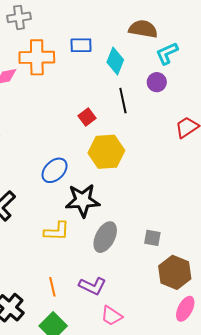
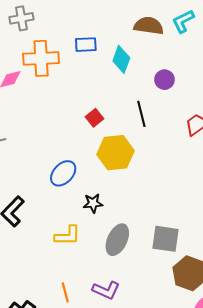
cyan L-shape: (167, 53) -> (183, 21), moved
black line: (123, 101) -> (141, 114), moved
black star: (83, 200) -> (93, 203), size x0.6
gray square: (152, 238) -> (166, 239), size x1.6

